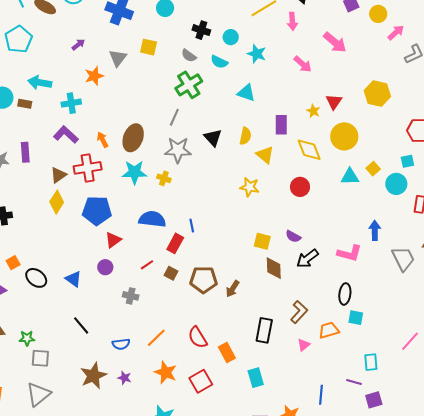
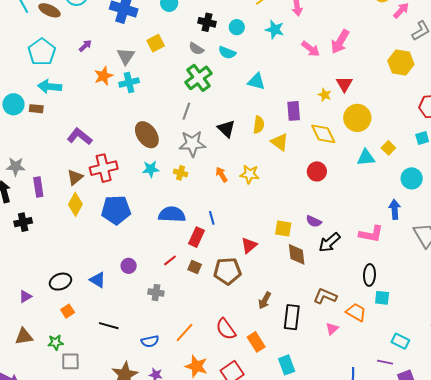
cyan pentagon: (18, 39) -> (42, 52), moved
pink arrow: (335, 42) -> (340, 42), moved, turned 85
yellow square: (149, 47) -> (156, 43), turned -36
cyan star: (257, 54) -> (275, 30), moved
yellow hexagon: (377, 94) -> (401, 63), moved
cyan cross: (71, 103) -> (129, 83), moved
brown ellipse: (133, 138) -> (147, 135), turned -52
orange arrow: (103, 140) -> (221, 174), moved
purple rectangle: (25, 152) -> (38, 187), moved
cyan star: (134, 172) -> (151, 169), size x0.7
cyan circle: (396, 184) -> (412, 178), moved
yellow star: (250, 187) -> (250, 174), moved
red triangle: (113, 240) -> (249, 245), moved
orange square: (13, 263) -> (68, 311), moved
black ellipse: (36, 278) -> (60, 282), turned -55
brown arrow: (233, 289) -> (265, 300), moved
brown L-shape: (299, 312) -> (325, 296), turned -105
black line: (81, 325) -> (109, 326), turned -30
orange trapezoid: (329, 330) -> (356, 312), turned 50
cyan rectangle: (371, 362) -> (400, 341), turned -54

